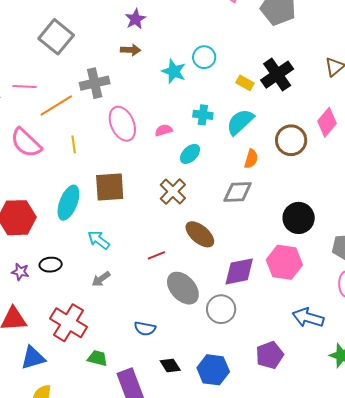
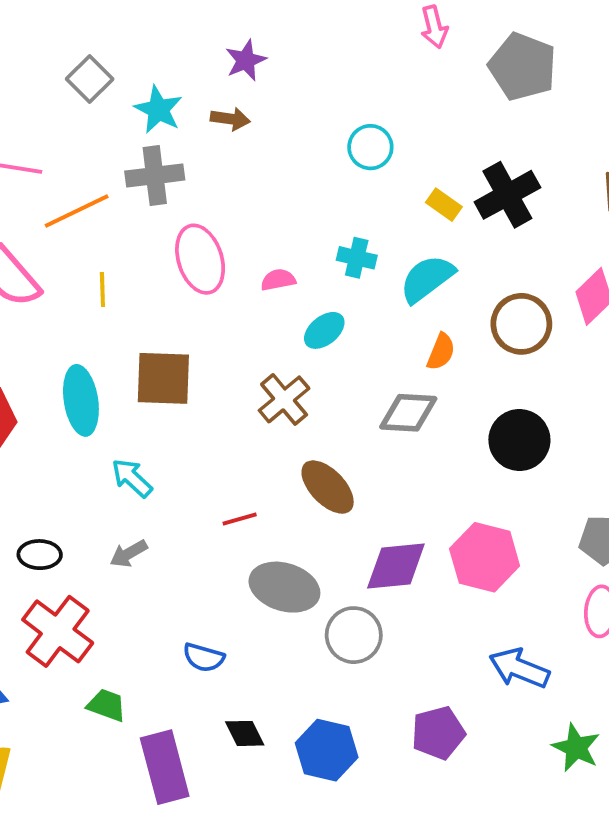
gray square: (56, 37) -> (90, 79), size x0.7
cyan star: (174, 71) -> (158, 110), moved
cyan ellipse: (68, 203) -> (81, 400), turned -36
black circle: (299, 218) -> (519, 440), moved
black ellipse: (51, 265) -> (40, 555), moved
gray ellipse: (183, 288) -> (284, 587), turned -36

